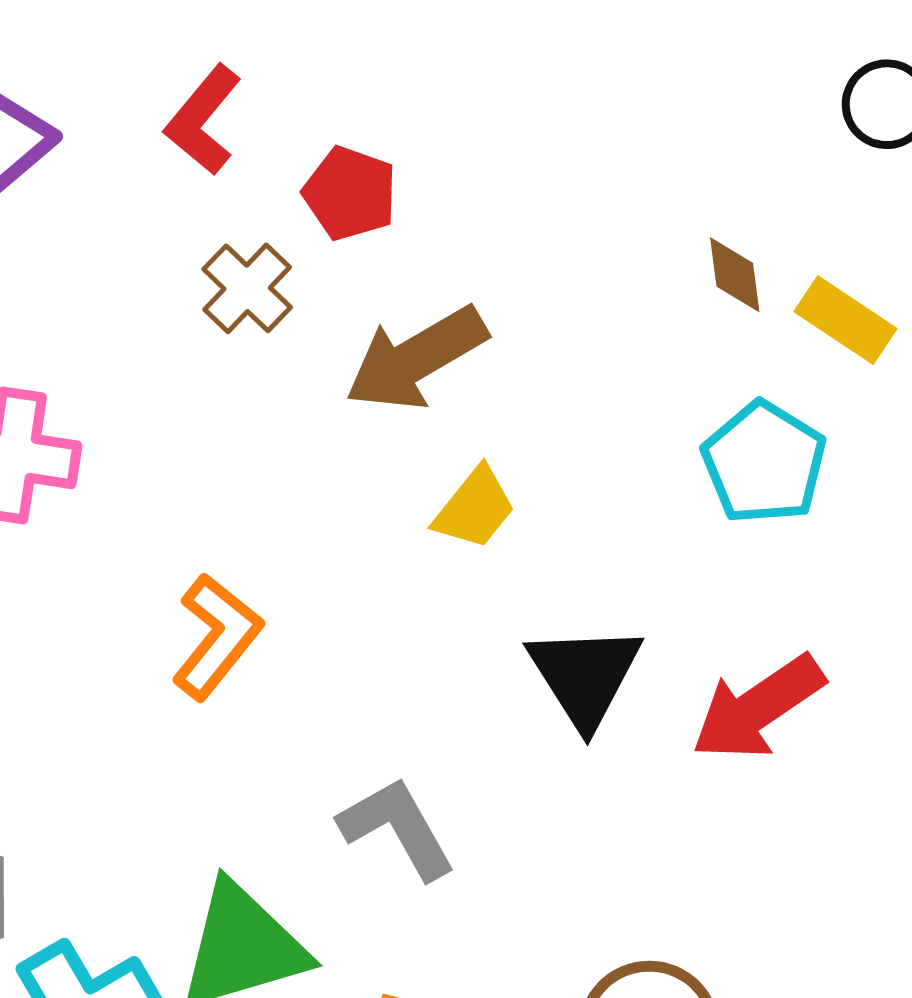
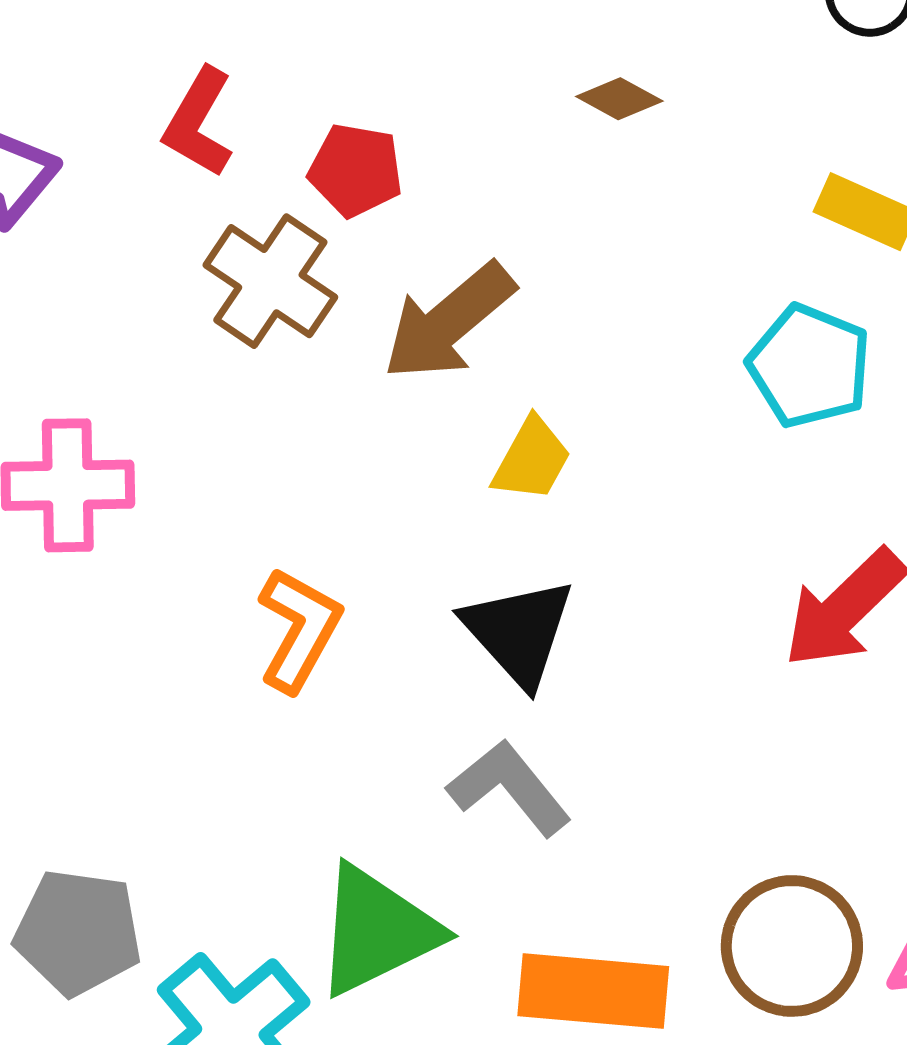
brown diamond: (735, 275) -> (619, 99), moved, turned -44
brown cross: (247, 288) -> (270, 281), size x1.4
black triangle: (585, 676) -> (519, 632), moved

